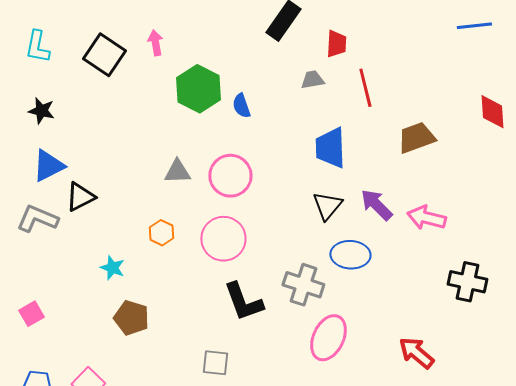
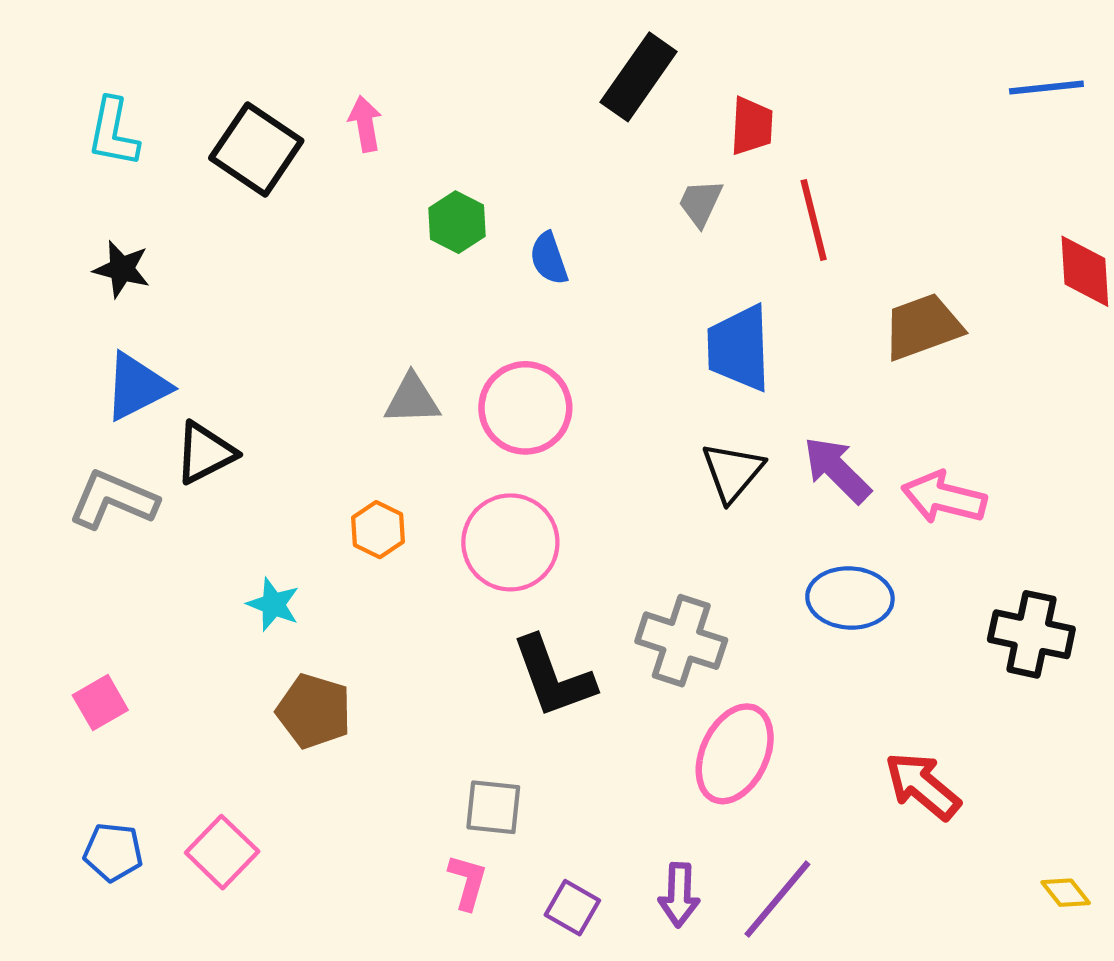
gray trapezoid: (312, 80) -> (700, 203), turned -55
green hexagon: (198, 89) -> (457, 222), size x0.6
blue ellipse: (350, 255) -> (850, 598), moved

